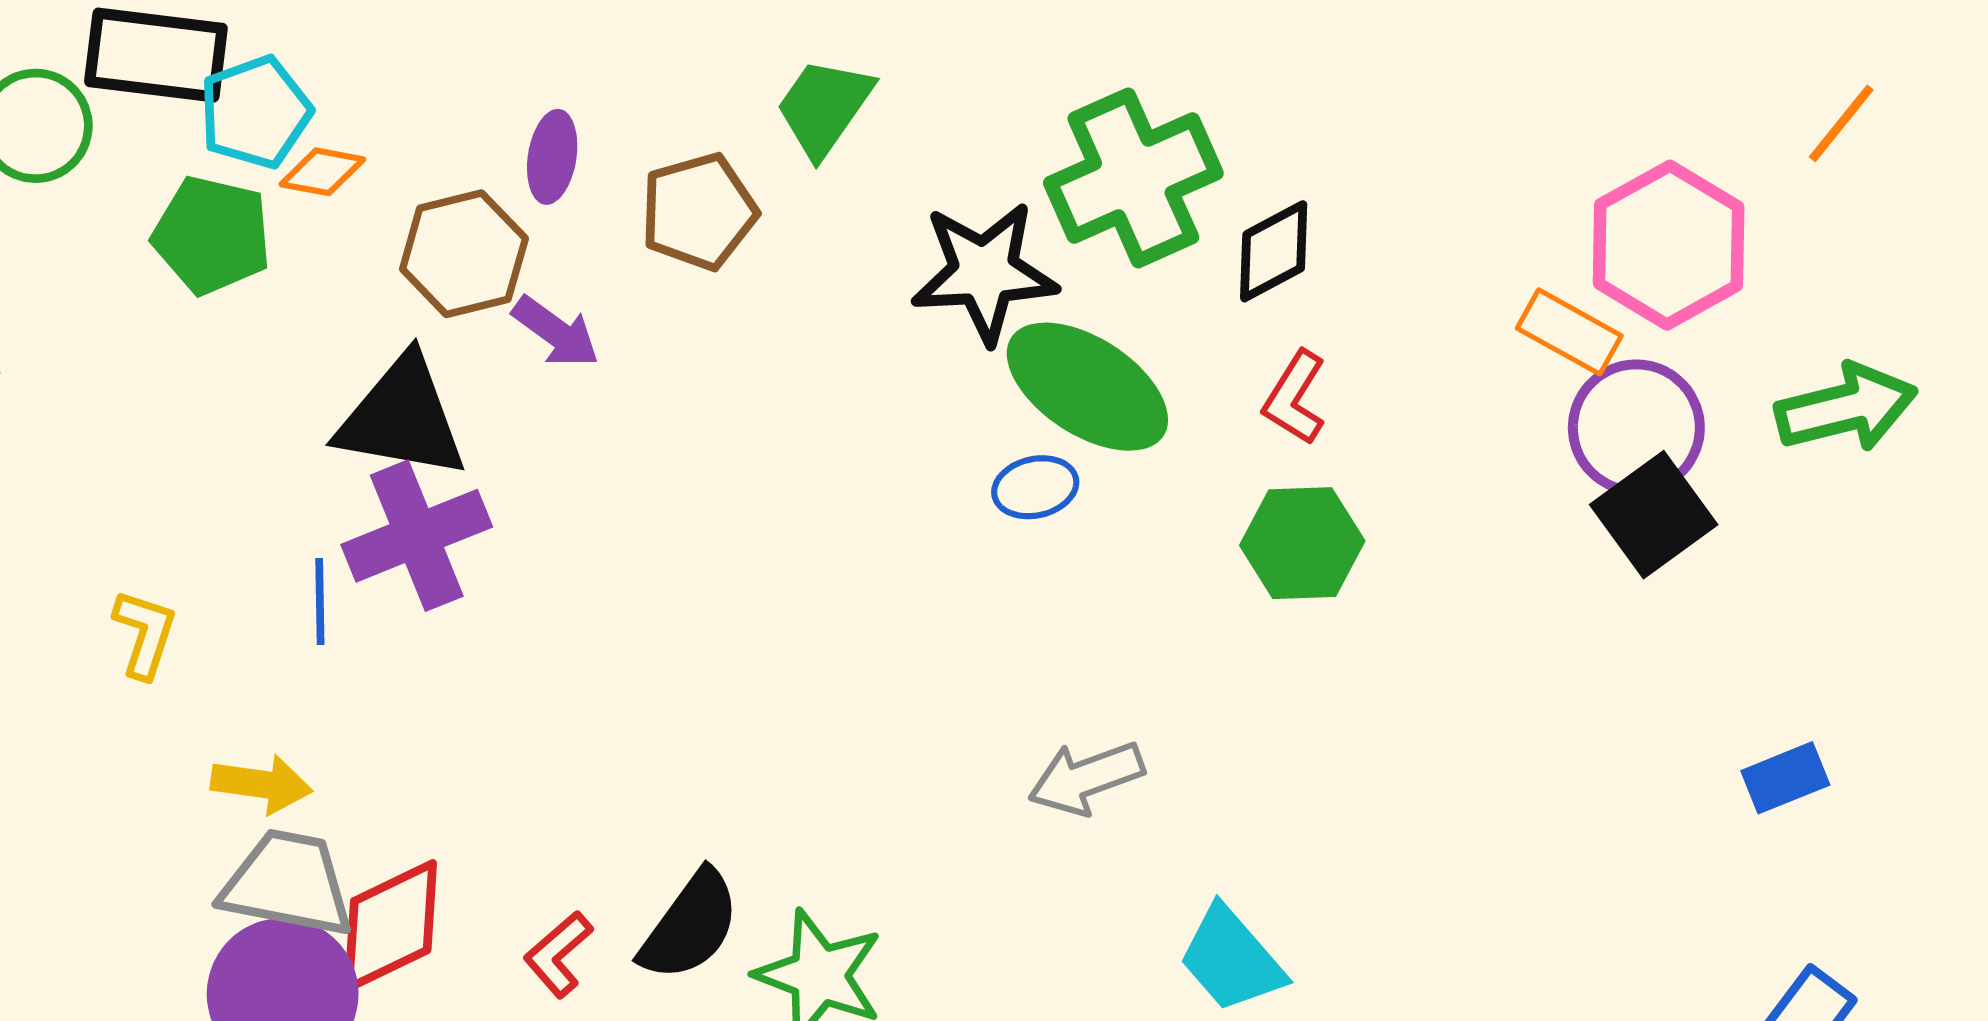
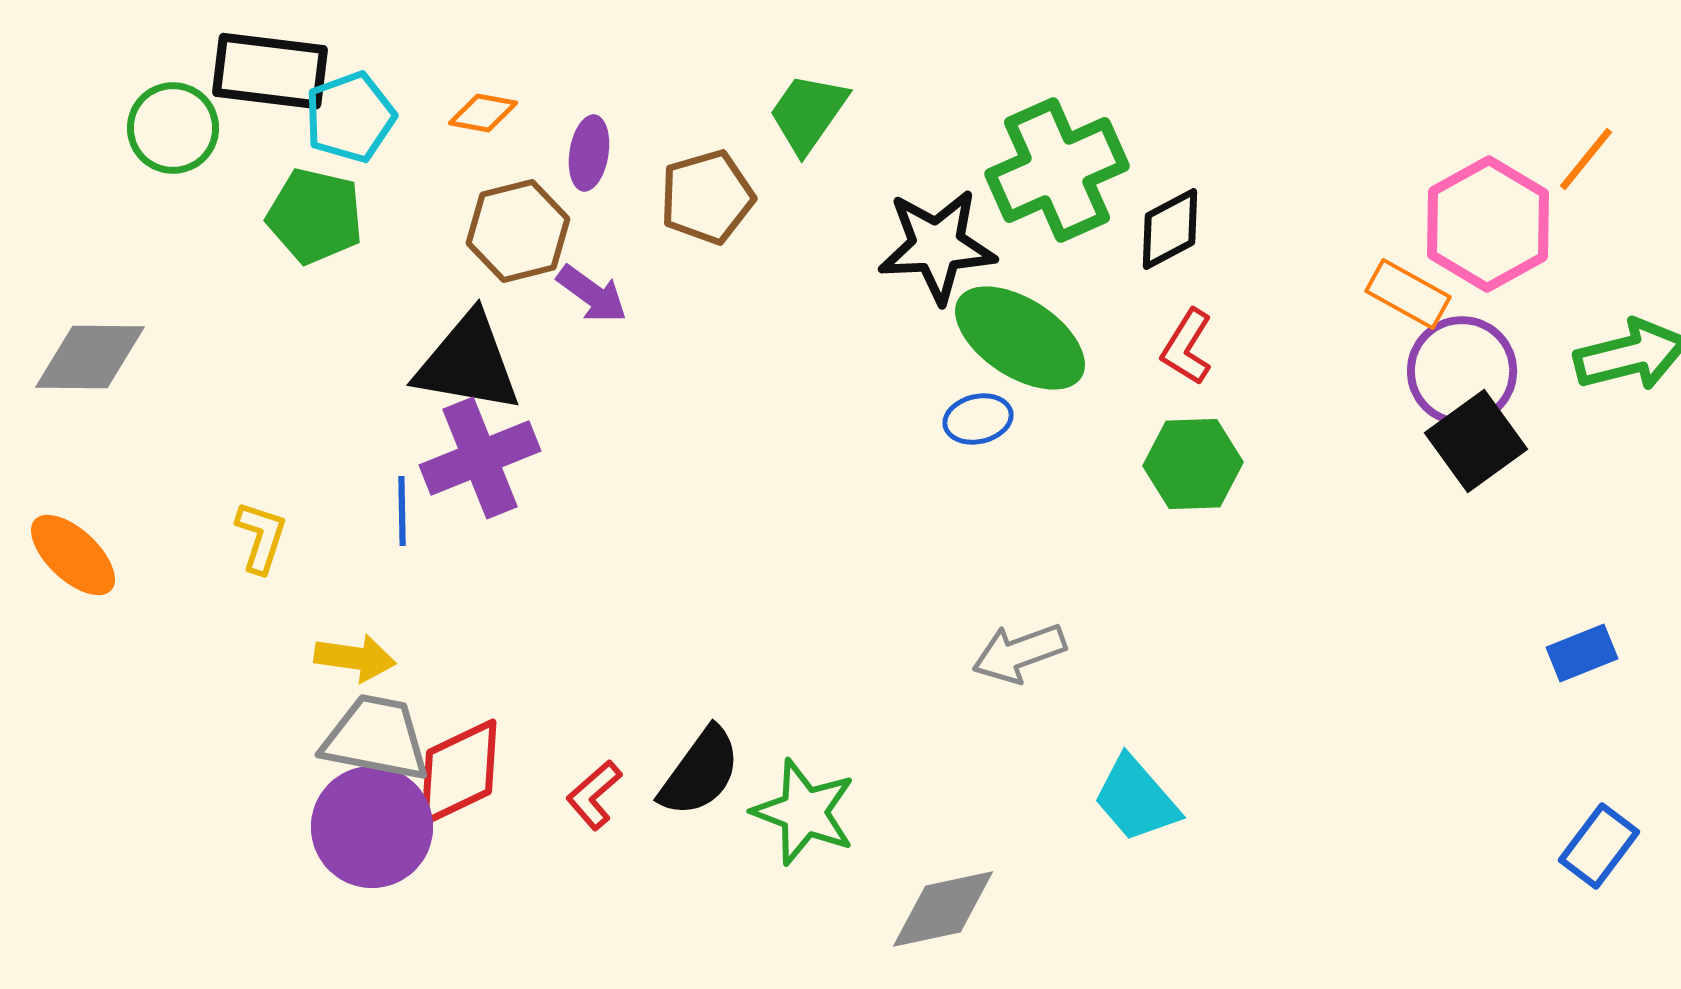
orange line: (1841, 123) -> (1586, 159), moved
orange diamond: (322, 172) -> (483, 113), moved

